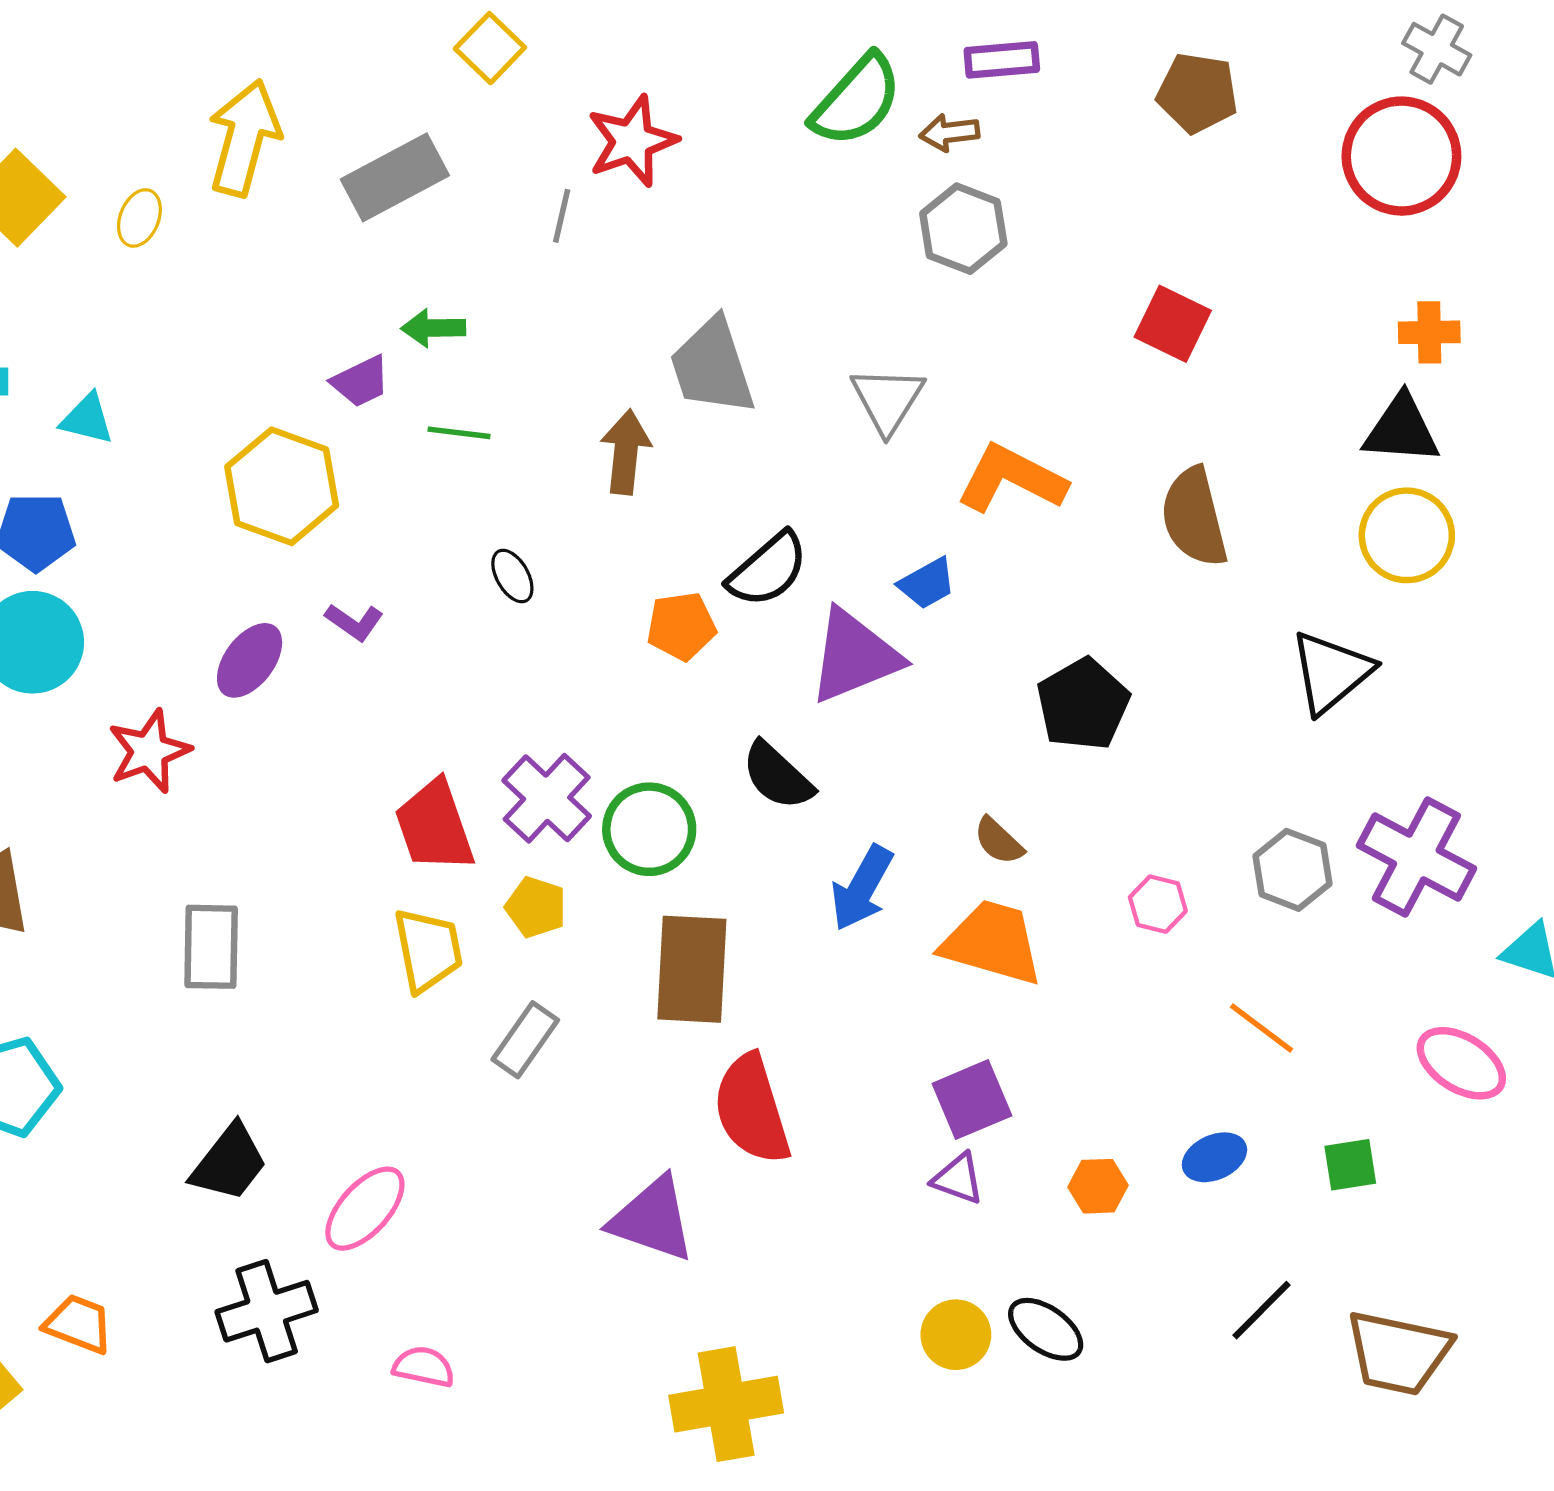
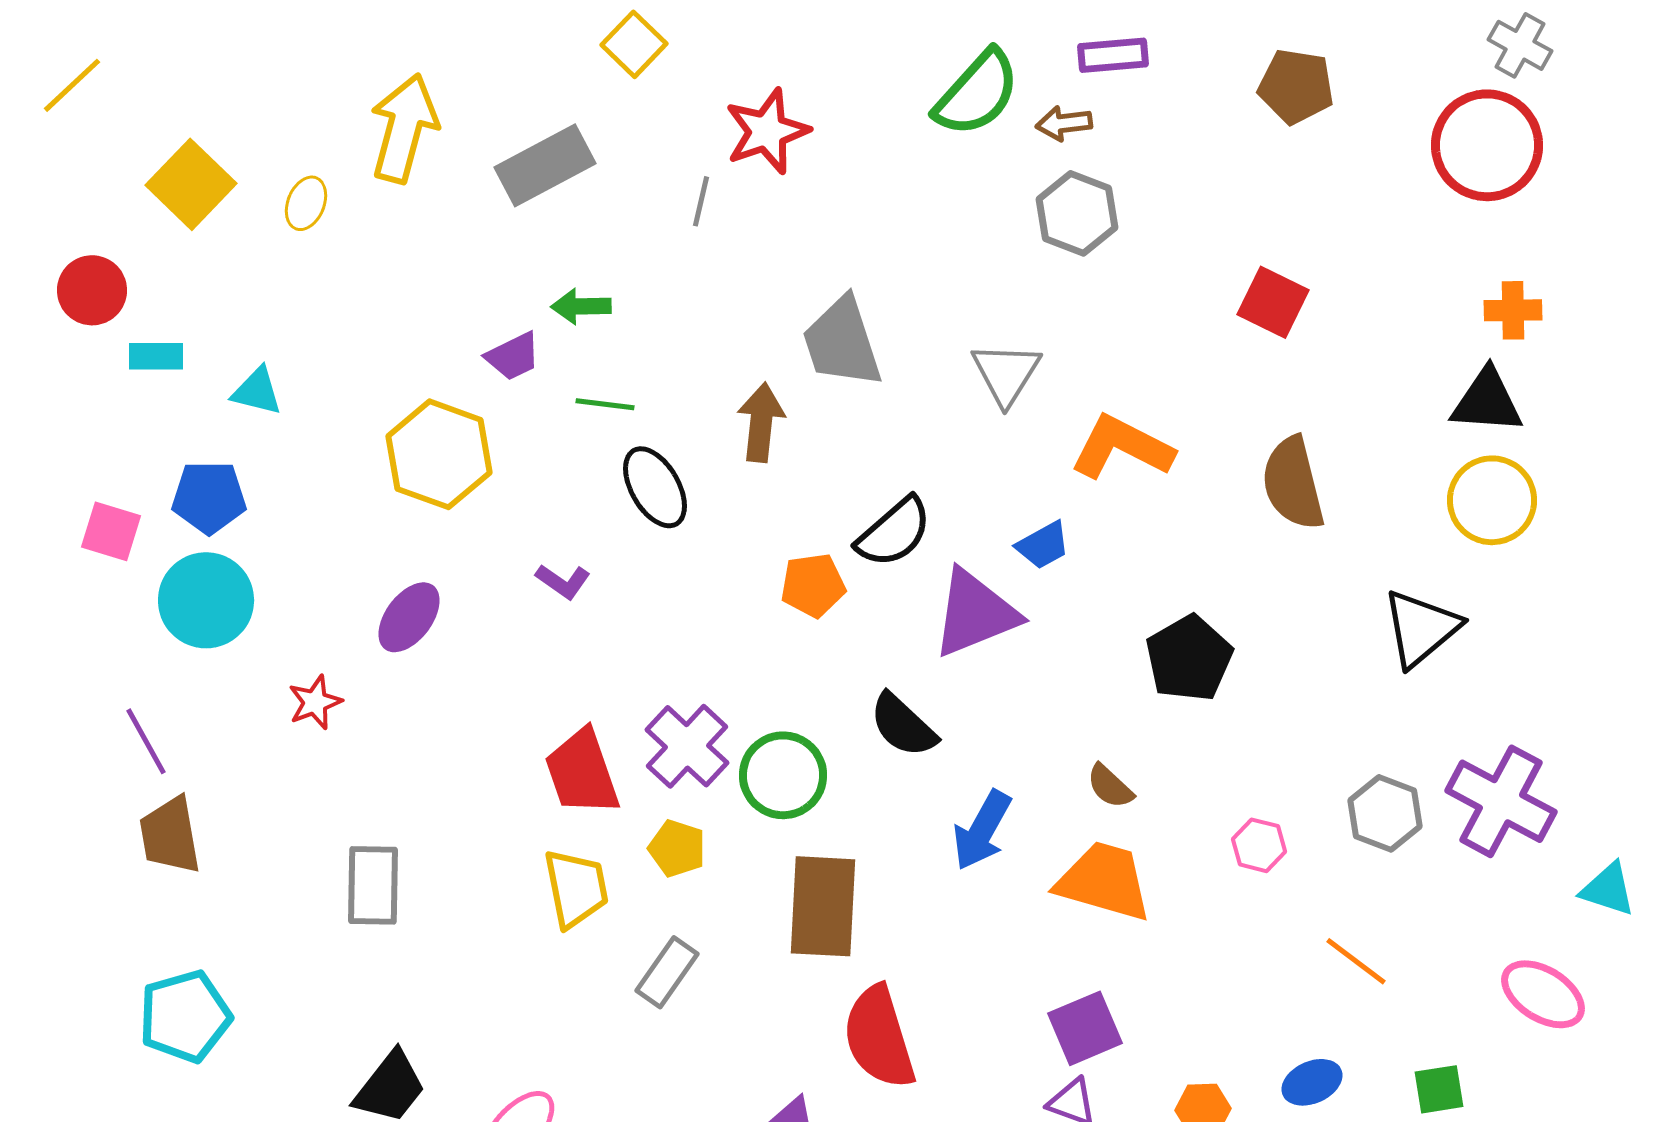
black ellipse: (512, 576) -> (655, 487), moved, size x1.6
purple L-shape: (354, 622) -> (563, 581), moved
red star: (149, 751) -> (315, 702), size x0.7

